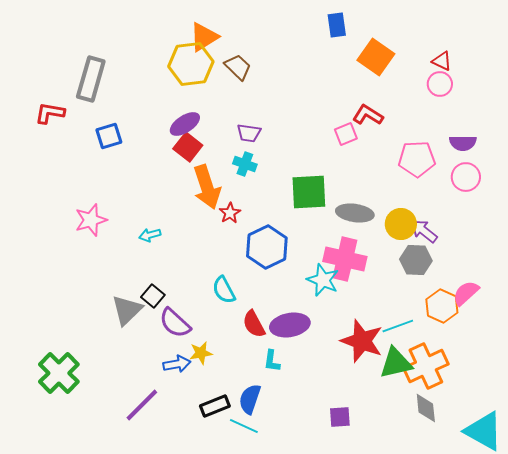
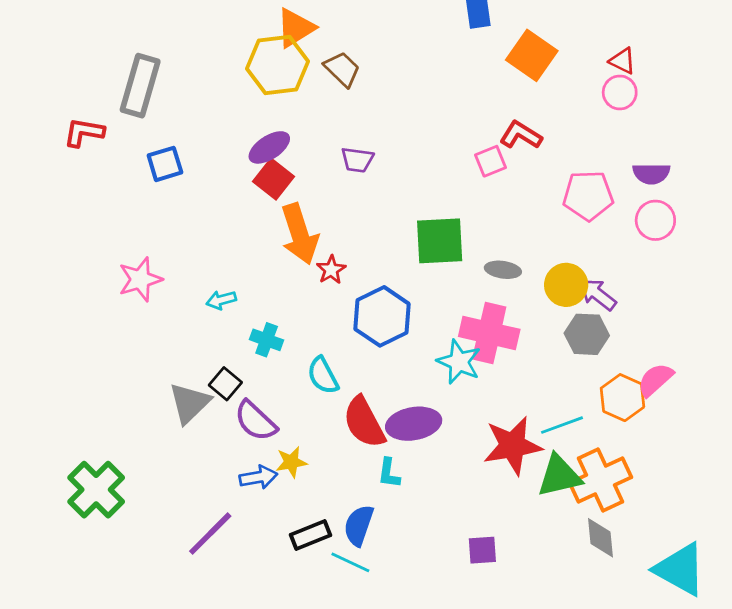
cyan cross: (245, 164) -> (267, 340), moved
gray ellipse: (355, 213) -> (503, 270), size x0.7
red semicircle: (254, 324) -> (364, 422), size x1.4
red star: (362, 341) -> (513, 446), turned -30

